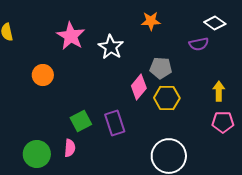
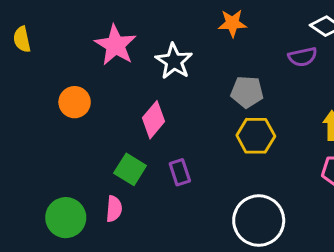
pink diamond: (139, 87) -> (153, 120), moved
green square: (81, 121) -> (130, 169), turned -30
purple rectangle: (115, 123) -> (180, 172), size x0.7

